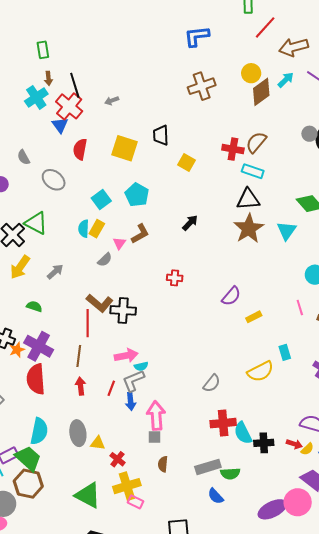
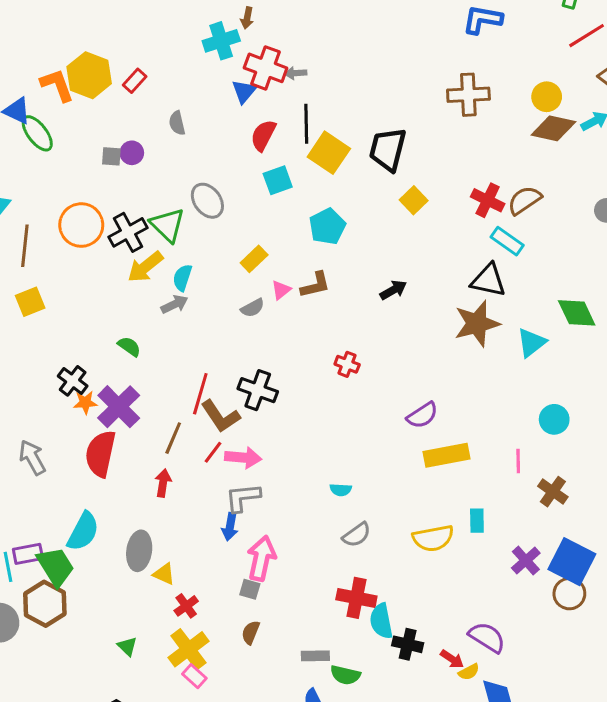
black line: (75, 85) -> (306, 124), moved
brown diamond: (261, 92) -> (553, 128), turned 32
gray arrow: (112, 101) -> (296, 73), moved
red cross: (69, 106) -> (266, 68), turned -36
black trapezoid: (161, 135) -> (388, 149), size x1.4
gray ellipse: (54, 180) -> (207, 201), moved
cyan square: (101, 199) -> (278, 180), moved
cyan semicircle: (84, 229) -> (182, 278), moved
yellow arrow: (20, 267) -> (145, 267), moved
brown L-shape: (100, 303) -> (221, 416), moved
yellow rectangle: (254, 317) -> (447, 455), size x1.8
cyan semicircle: (141, 366) -> (341, 490), moved
red line: (111, 388) -> (213, 452), moved
gray rectangle: (208, 467) -> (315, 656), size x0.7
yellow cross: (127, 486) -> (188, 649), turned -36
green triangle: (88, 495) -> (127, 646), size x0.5

